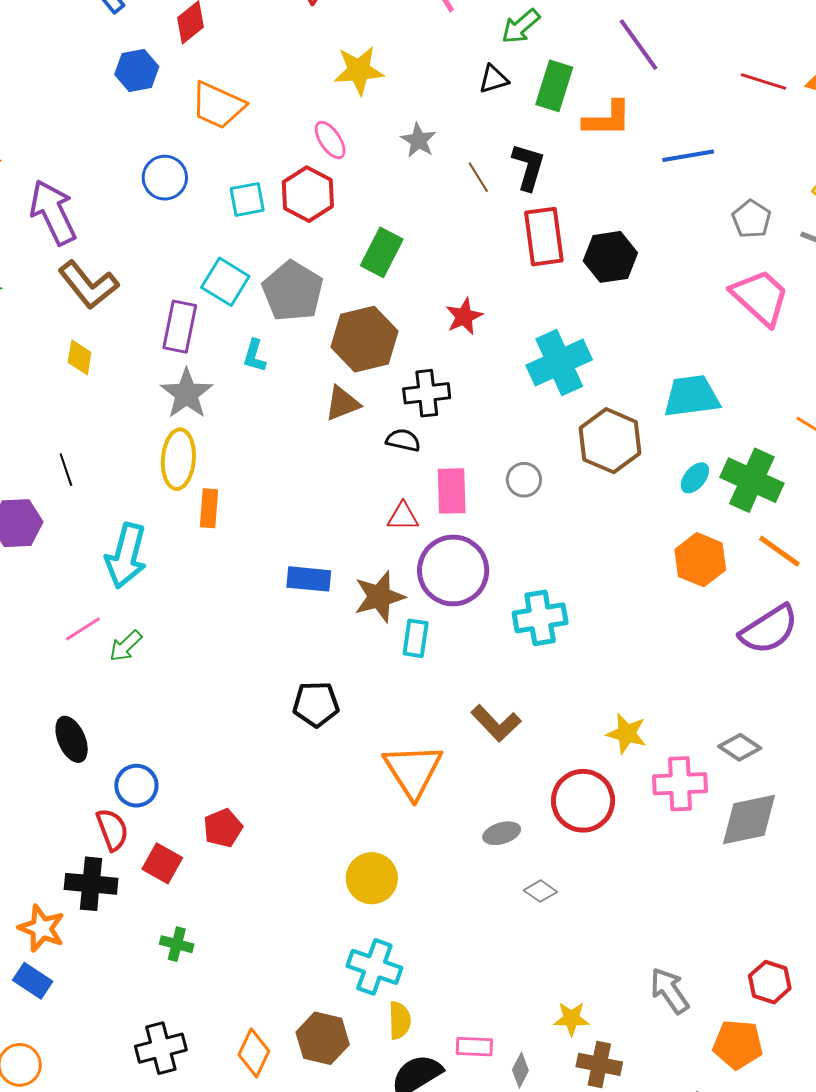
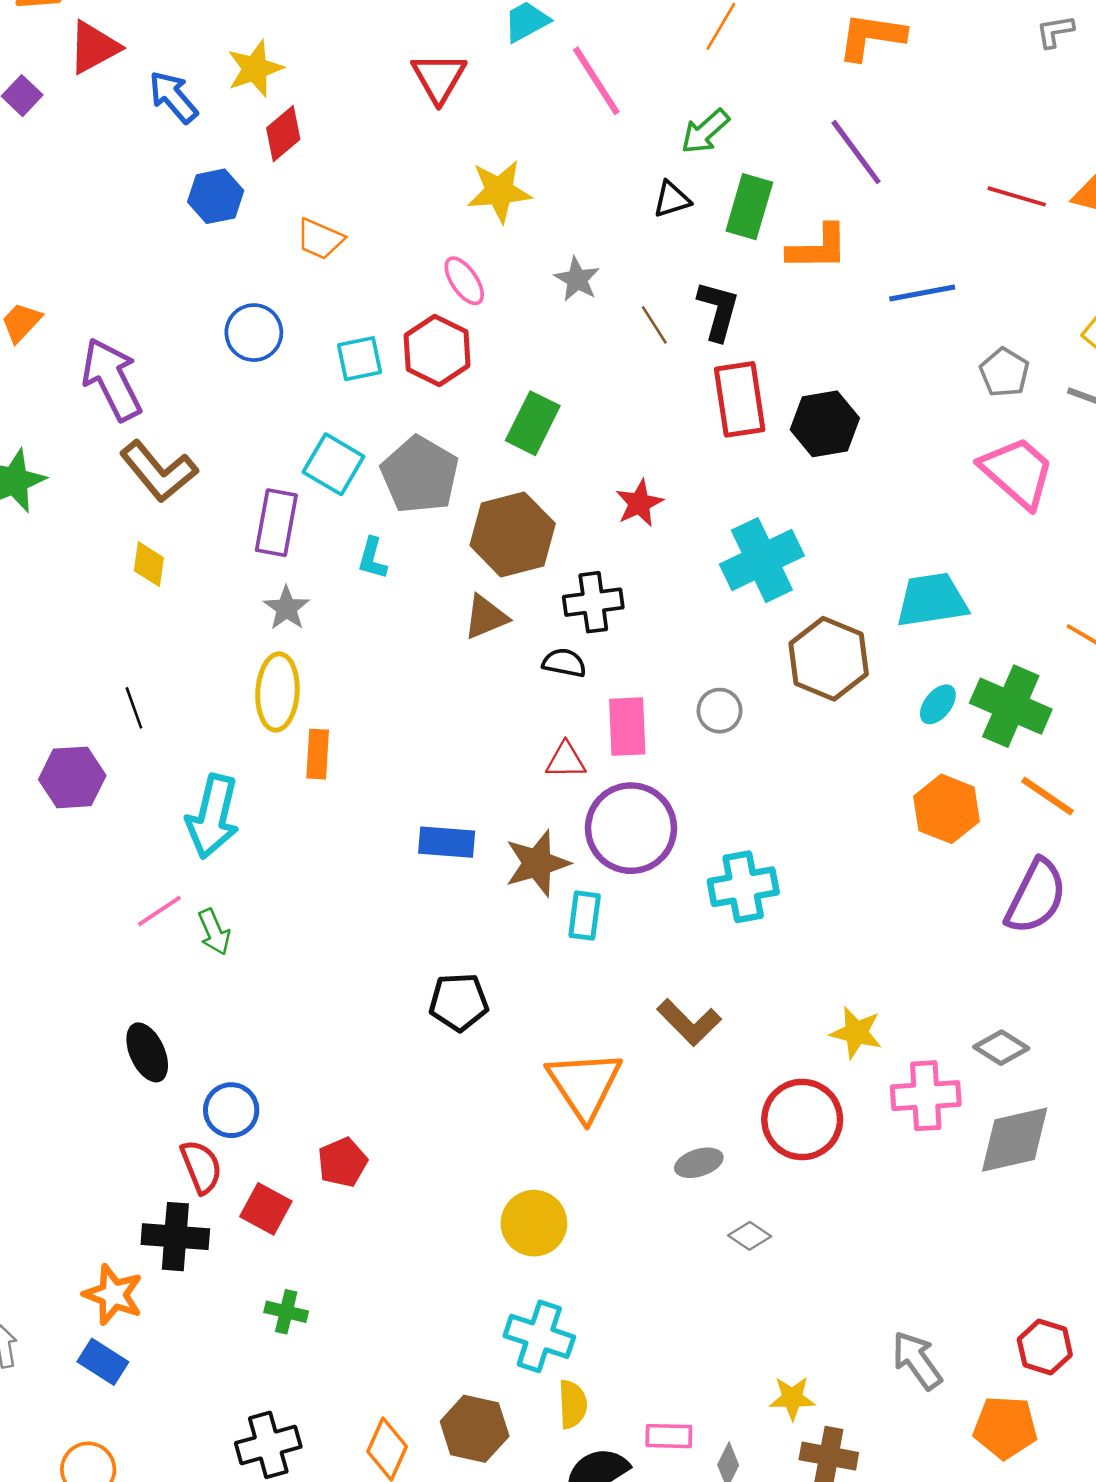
orange trapezoid: (218, 105) -> (320, 239), size x0.7
gray star: (187, 394) -> (286, 608), size x0.7
purple semicircle: (769, 629) -> (1036, 896), turned -30
green arrow: (126, 646) -> (214, 932), turned -69

